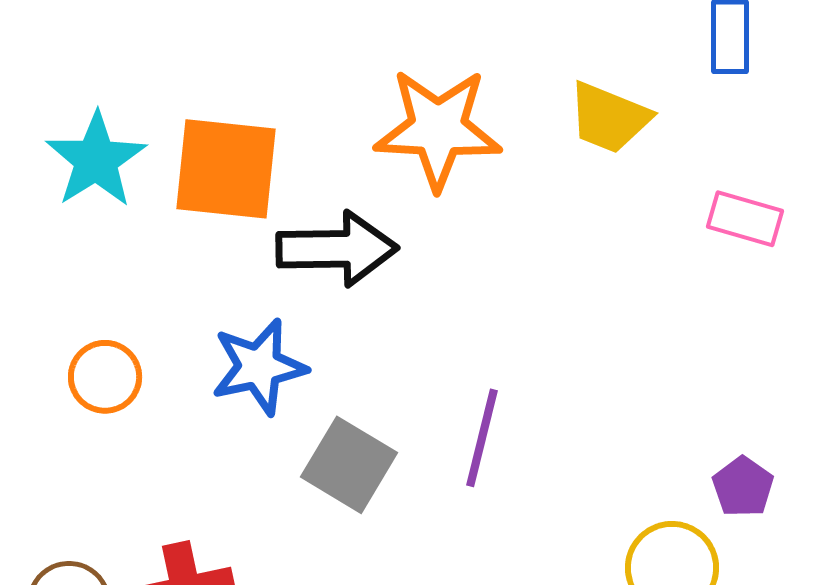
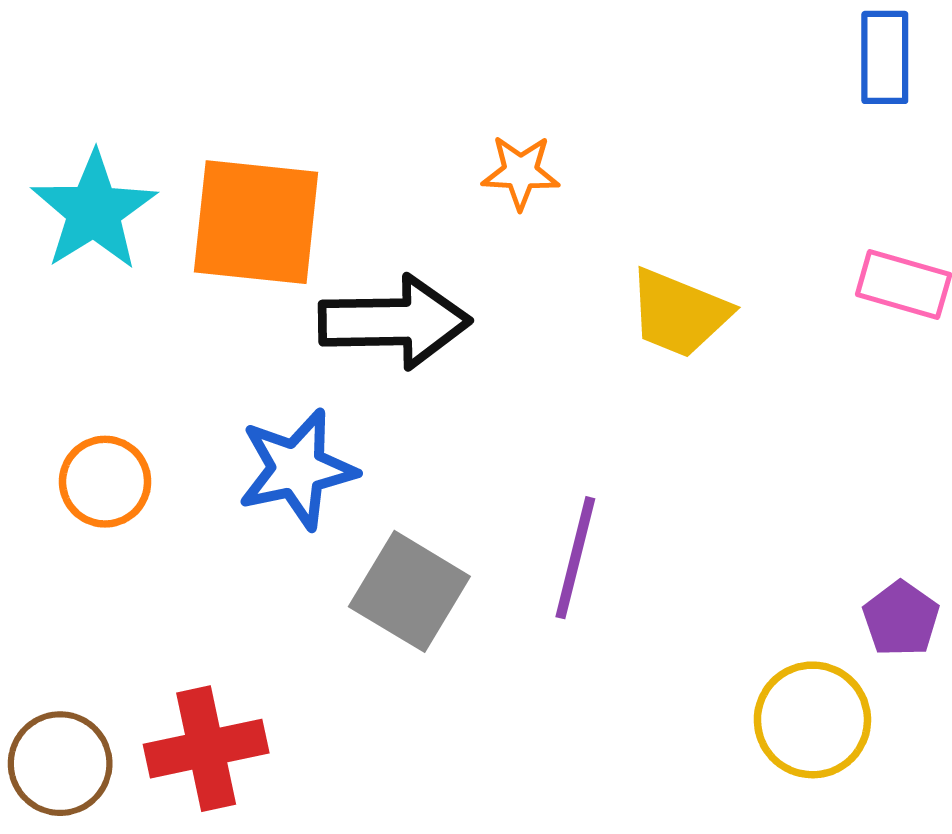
yellow trapezoid: (609, 118) -> (679, 313), moved
orange star: (438, 129) -> (521, 172), size x0.5

